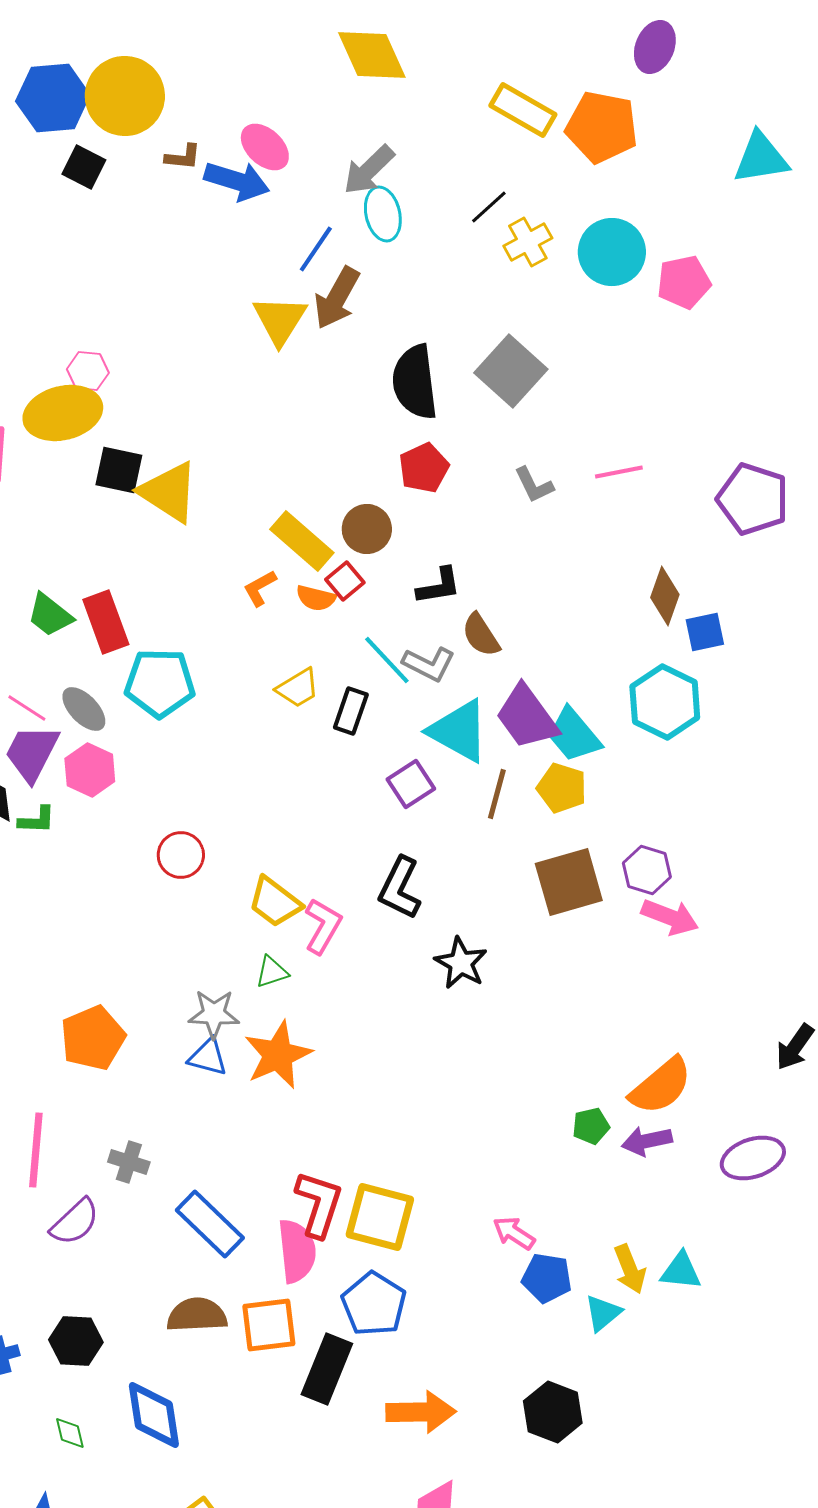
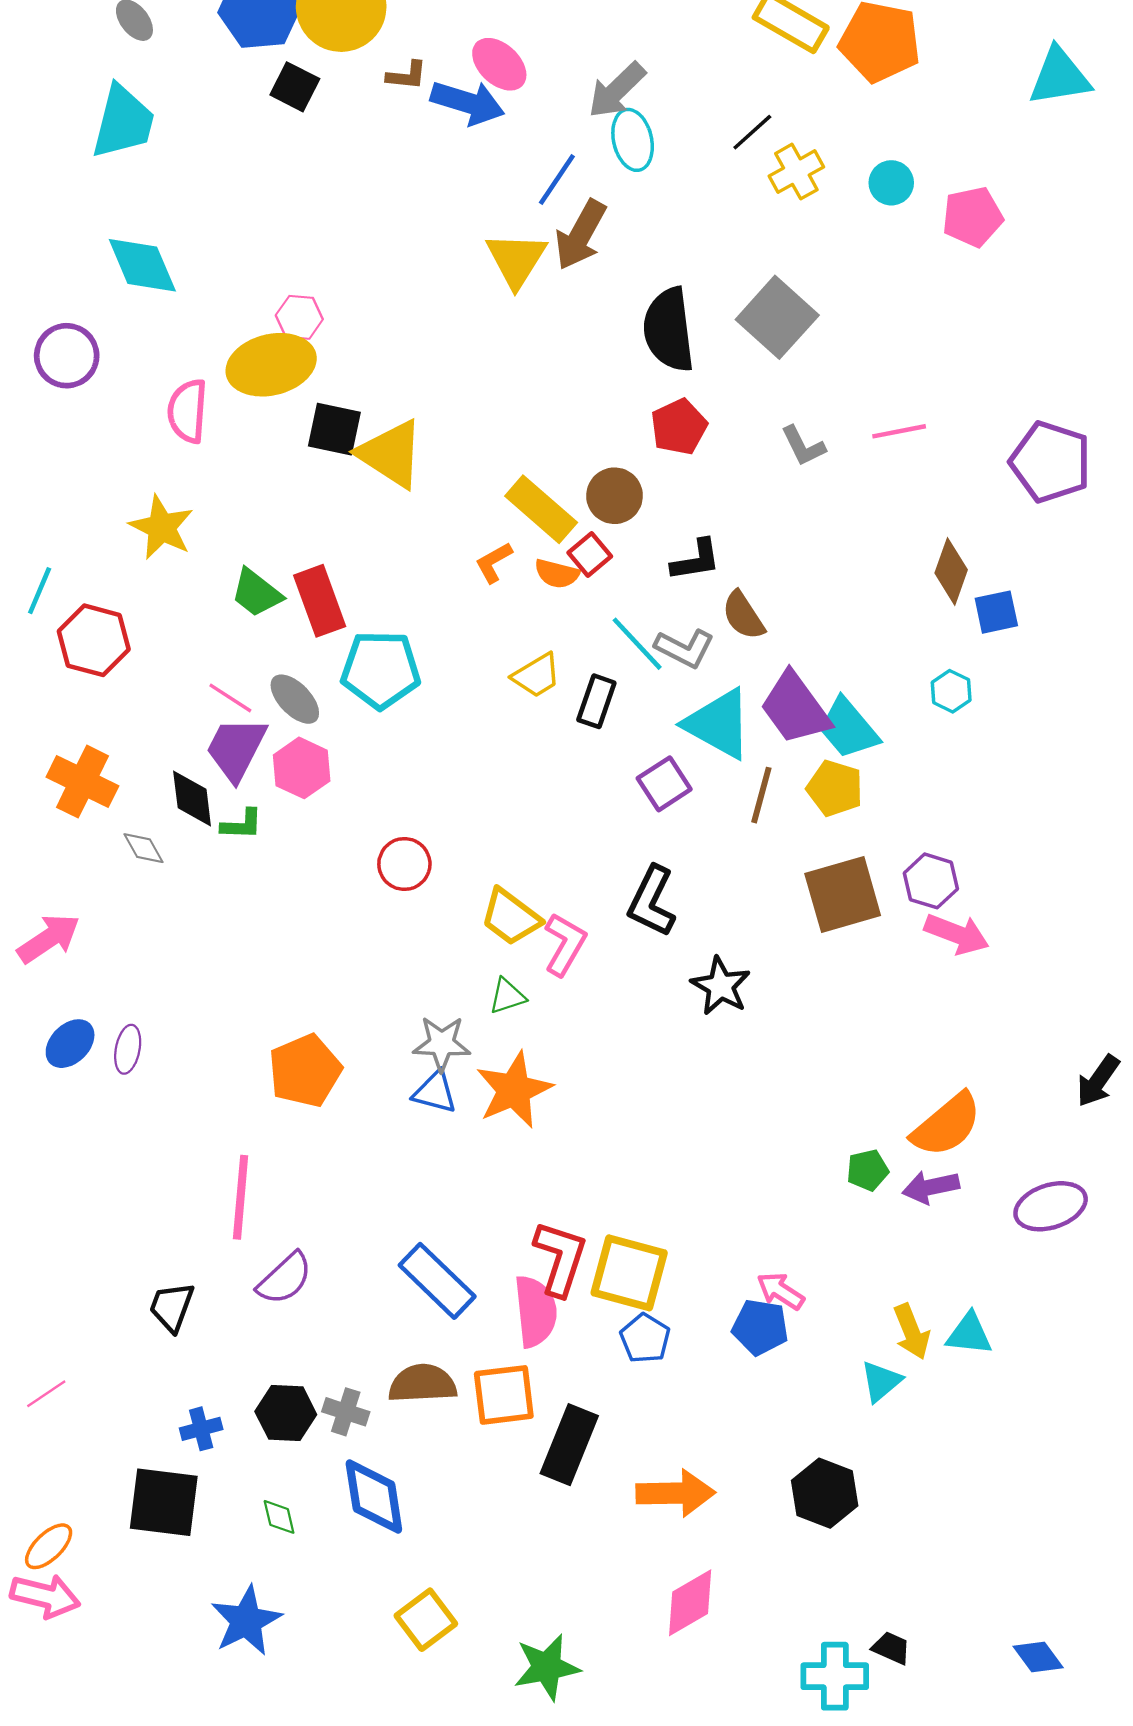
cyan circle: (612, 252) -> (891, 183), size x0.6
cyan hexagon: (665, 702) -> (951, 691), size x0.5
gray cross: (129, 1162) -> (346, 1412), moved
blue pentagon: (547, 1278) -> (760, 1327), moved
blue pentagon: (374, 1304) -> (645, 1338), moved, size x0.7

